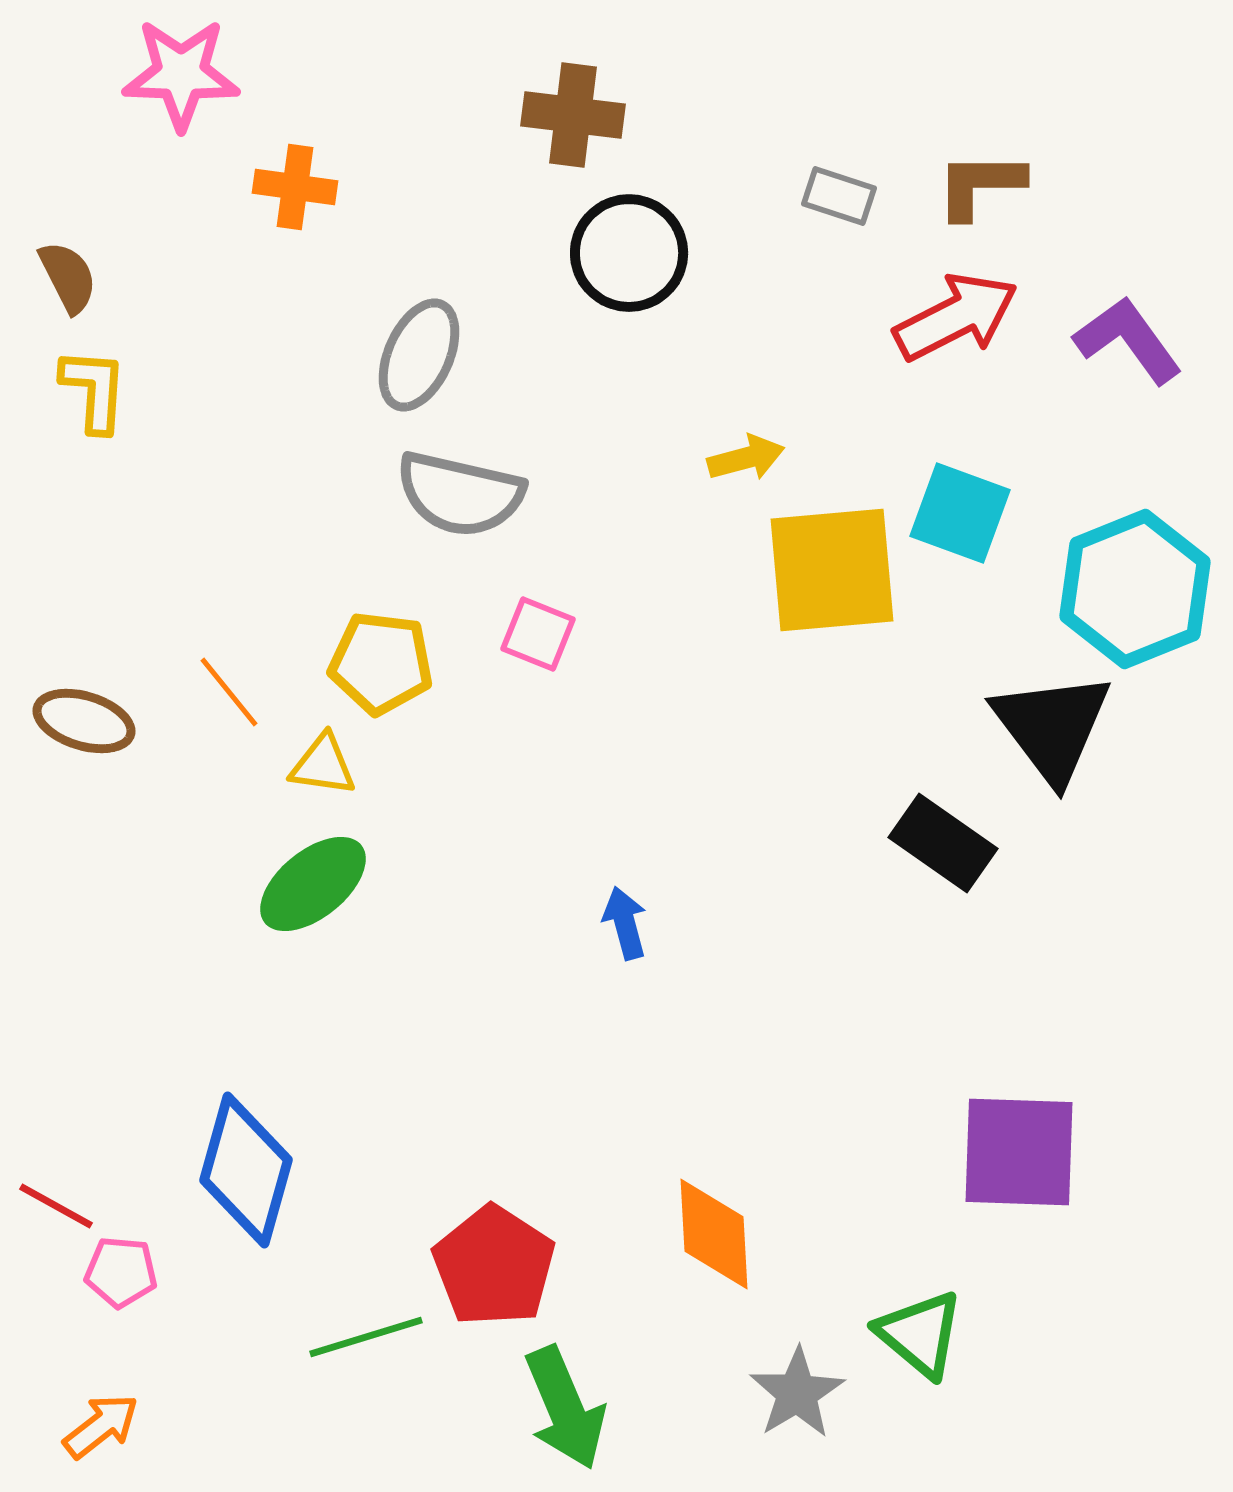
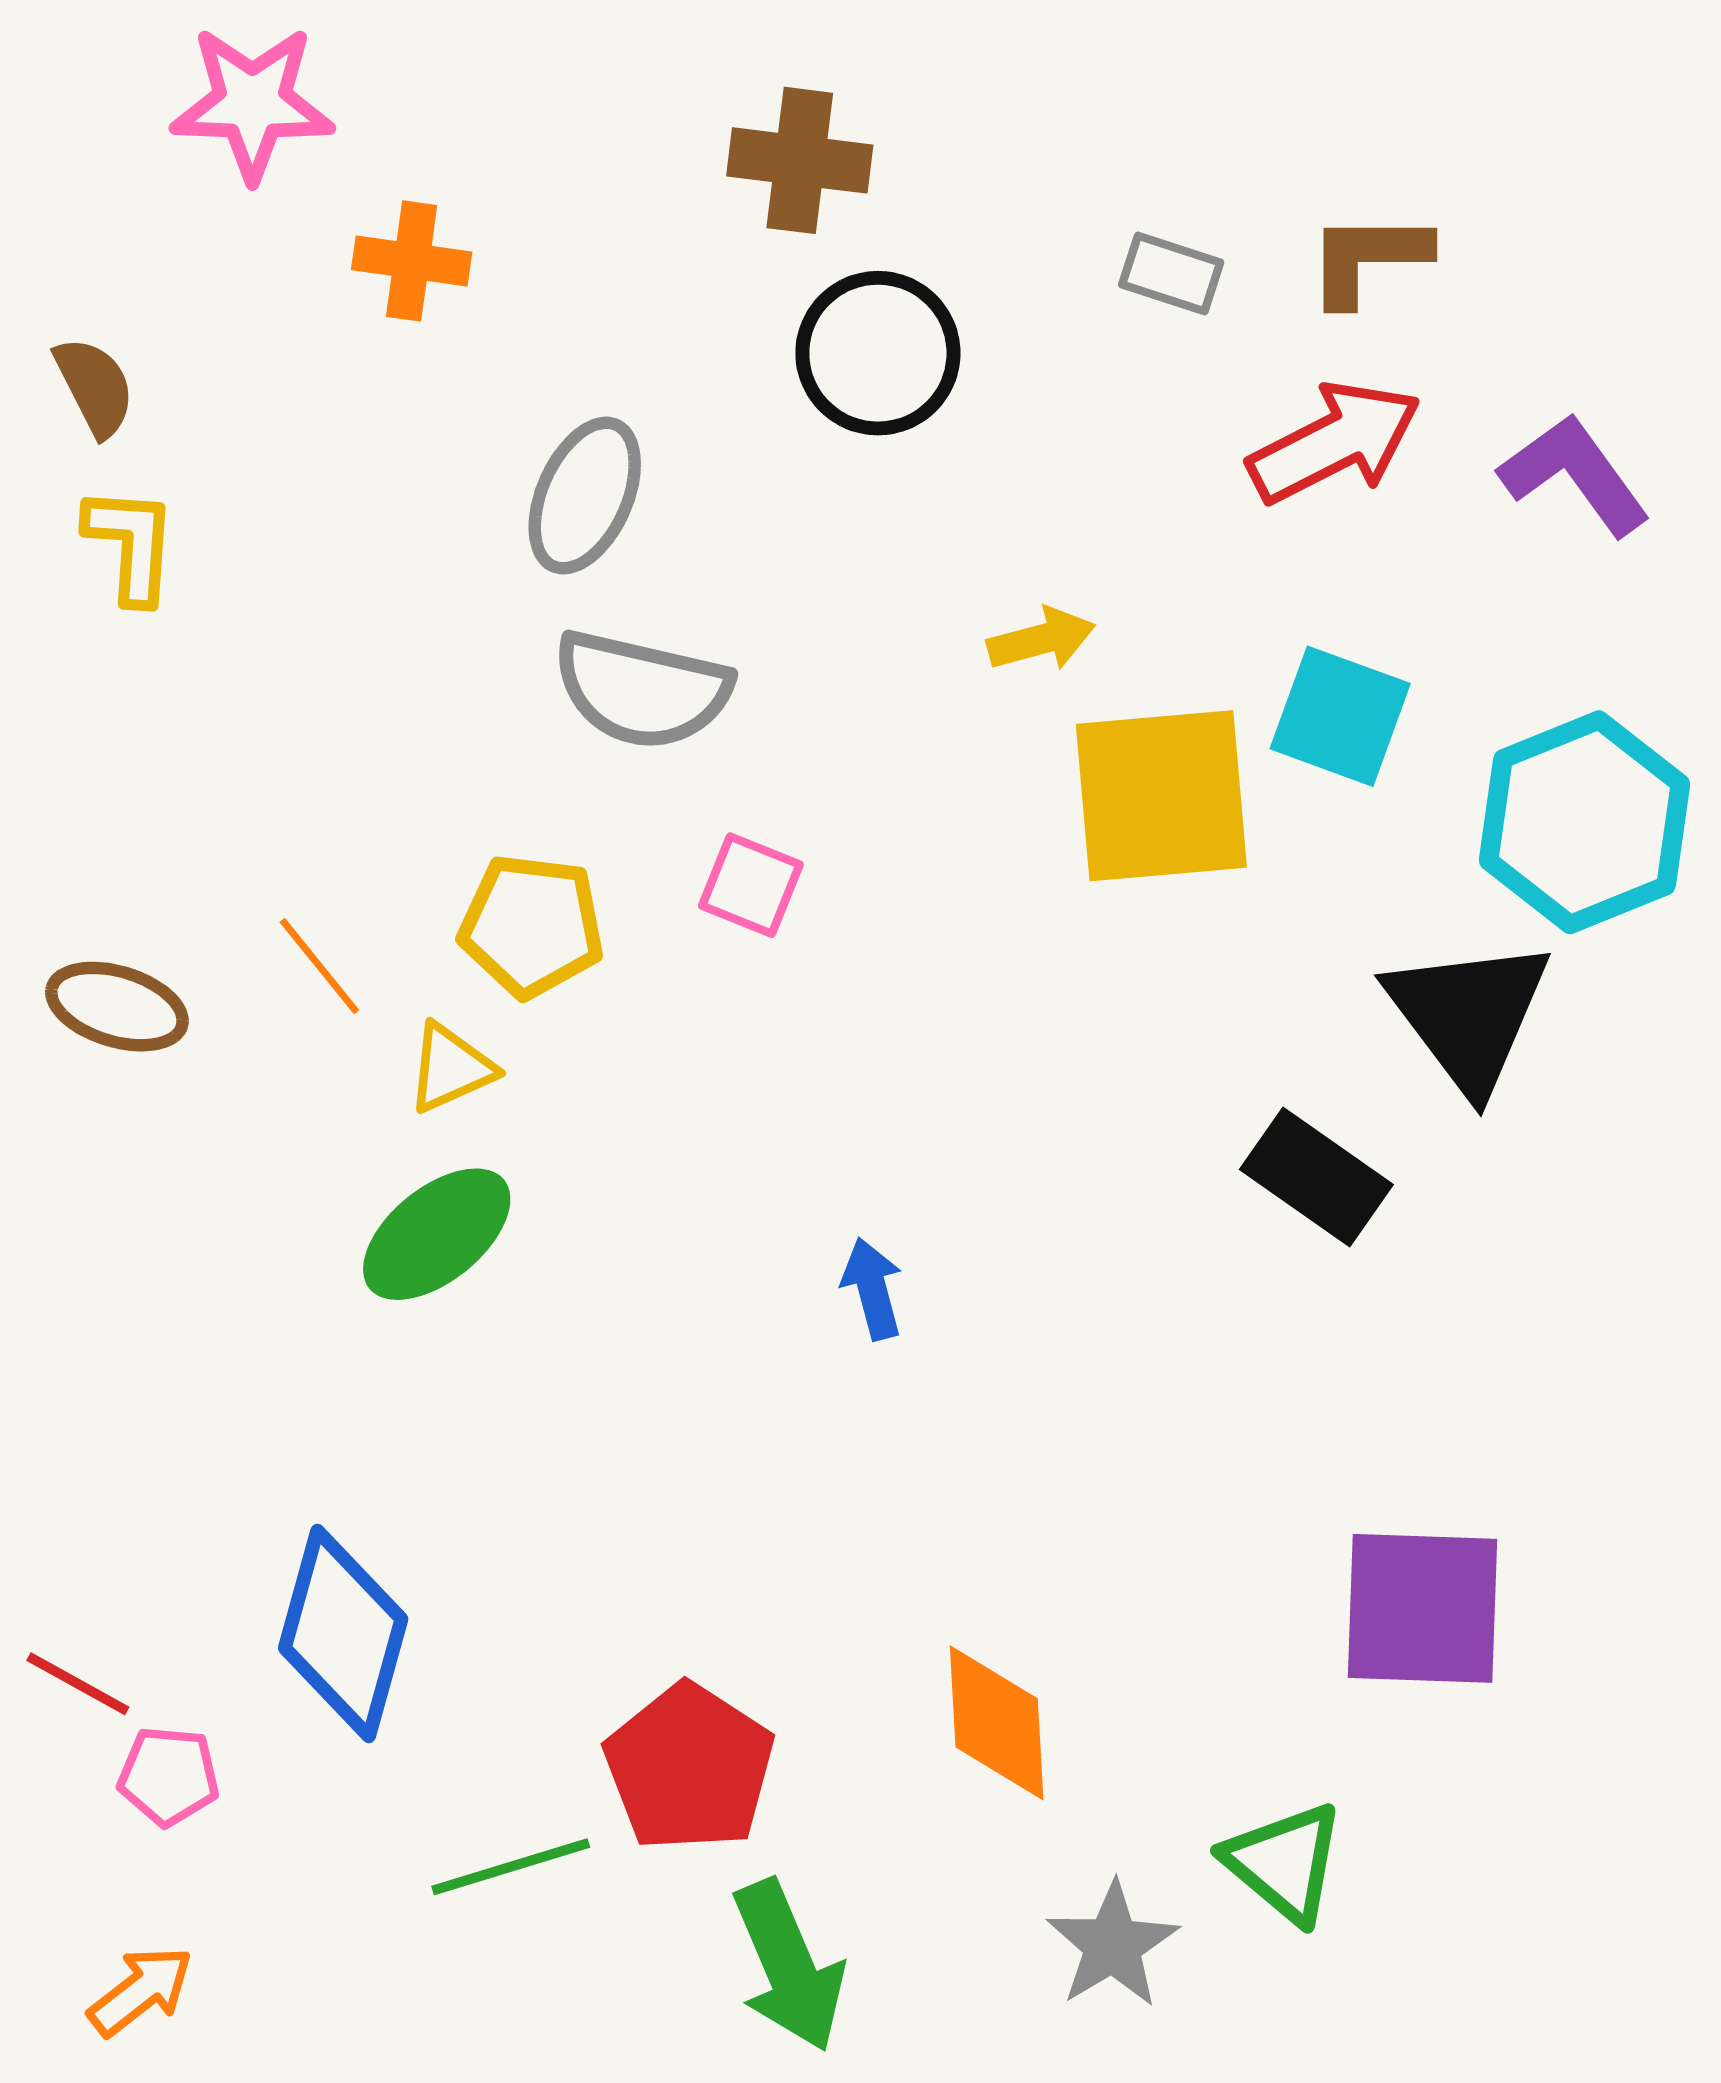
yellow triangle: (323, 765) -> (451, 1068), turned -32

